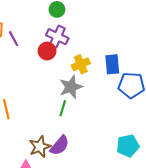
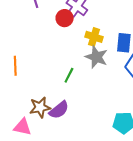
yellow cross: (81, 64) -> (94, 37), turned 30
gray star: (71, 87) -> (96, 57), moved, turned 30

